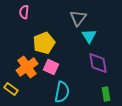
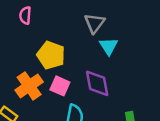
yellow pentagon: (44, 43) -> (51, 55), turned -30
purple diamond: (98, 63) -> (97, 83), moved

